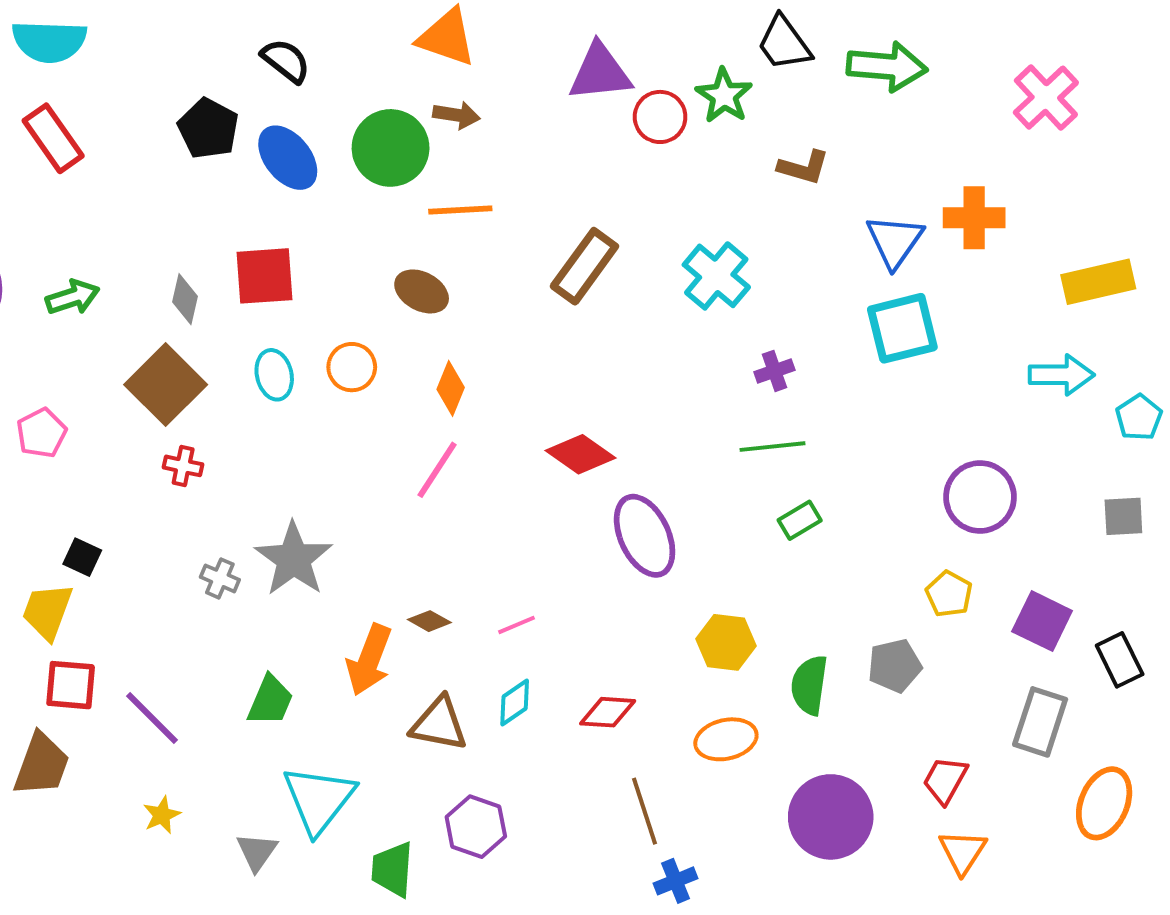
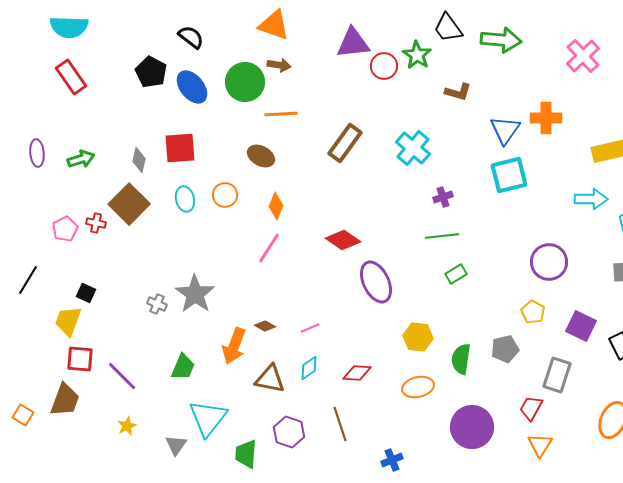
red cross: (183, 466) -> (96, 223), moved
gray rectangle: (1040, 722) -> (557, 375), moved
brown line: (645, 811) -> (340, 424), moved

